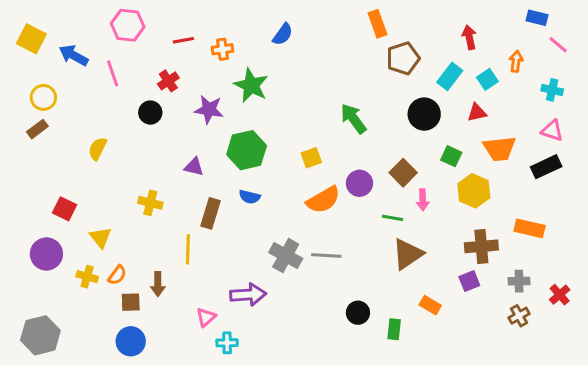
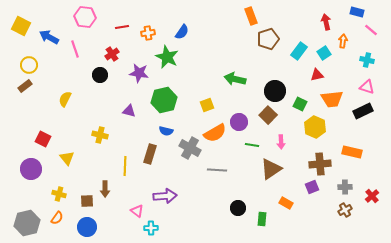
blue semicircle: (283, 34) -> (182, 32), moved
red arrow: (469, 37) -> (326, 22), moved
black circle: (424, 114) -> (275, 91), moved
green arrow: (353, 119) -> (235, 79), turned -40
pink arrow: (423, 200) -> (281, 142), moved
brown rectangle: (210, 213) -> (150, 154), moved
green line: (393, 218) -> (252, 145), moved
gray cross: (286, 255) -> (190, 148), moved
orange semicircle: (117, 275) -> (57, 218), moved
yellow cross: (87, 277) -> (59, 194), moved
pink triangle: (206, 317) -> (137, 211), turned -40

